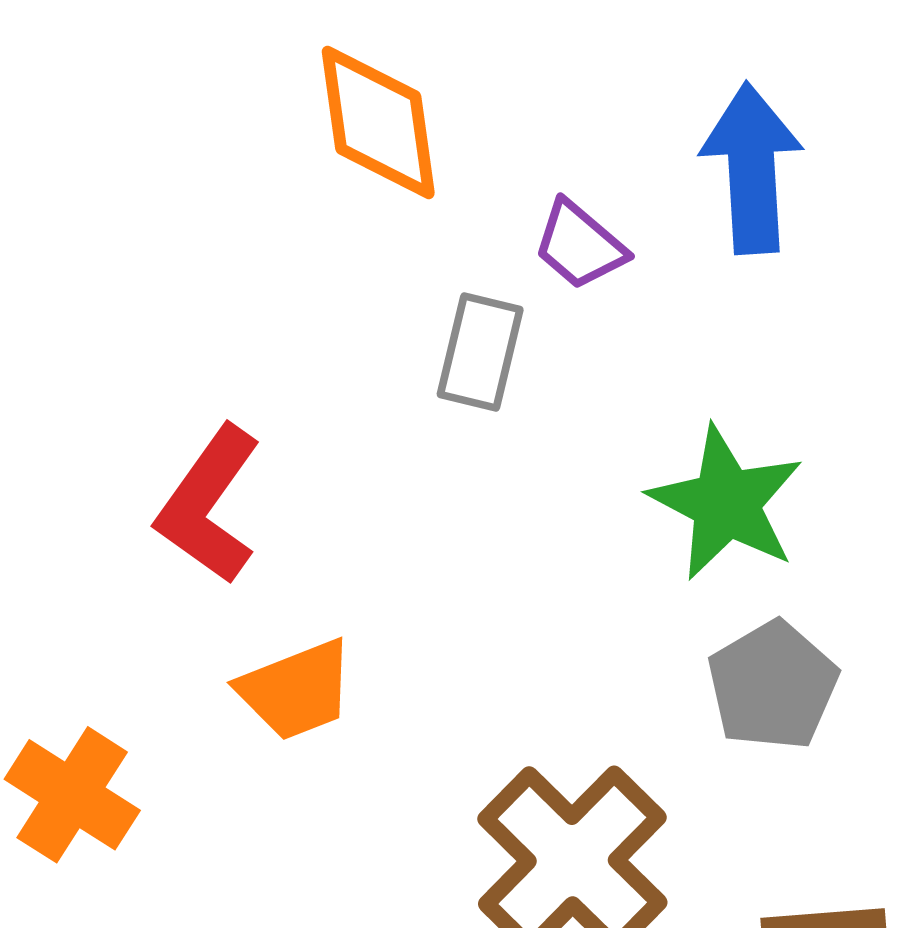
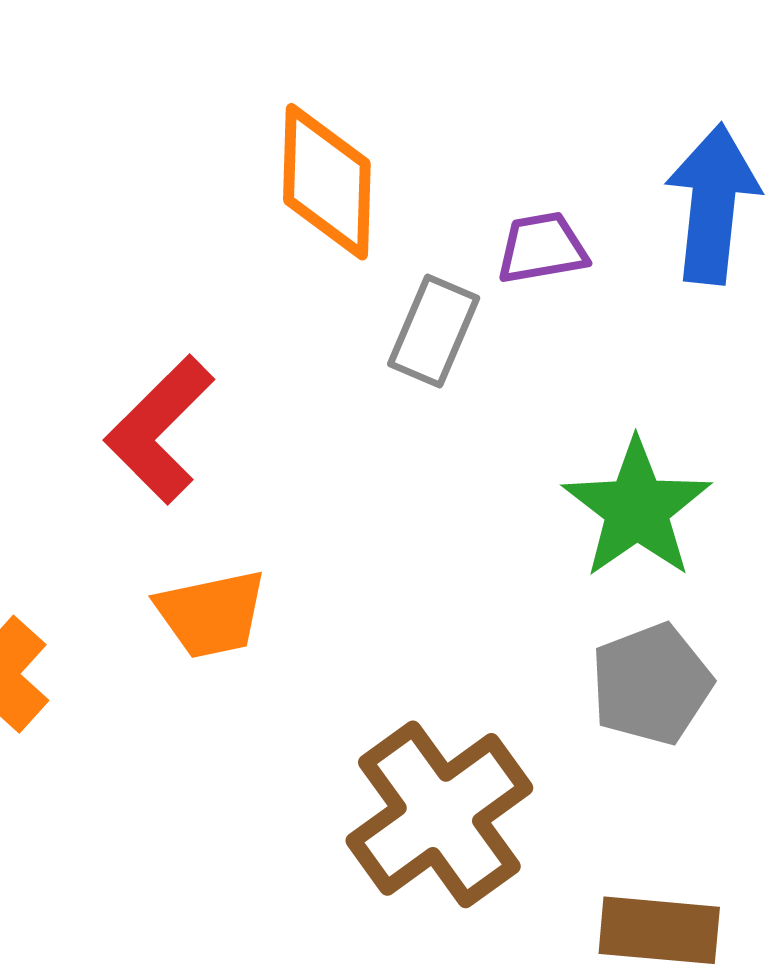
orange diamond: (378, 123) -> (327, 182), moved
purple trapezoid: (580, 245) -> (542, 248), turned 120

